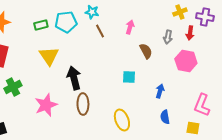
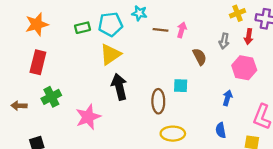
brown line: (100, 31) -> (161, 30), moved, turned -56
yellow triangle: (49, 56) -> (110, 54), moved, turned 30
blue arrow: (160, 91) -> (227, 98), moved
brown ellipse: (83, 104) -> (158, 101), moved
yellow ellipse: (122, 120) -> (173, 134), turned -70

